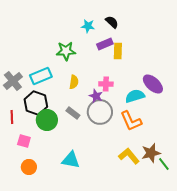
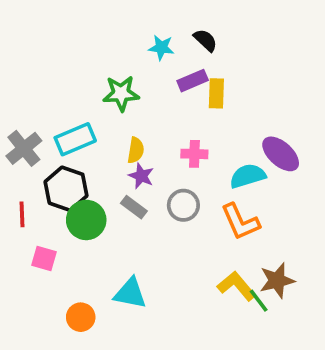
purple star: (96, 96) -> (141, 176), moved
gray circle: (100, 112) -> (183, 205), size x0.7
green line: (164, 164) -> (259, 301), moved
orange circle: (29, 167) -> (81, 317), moved

